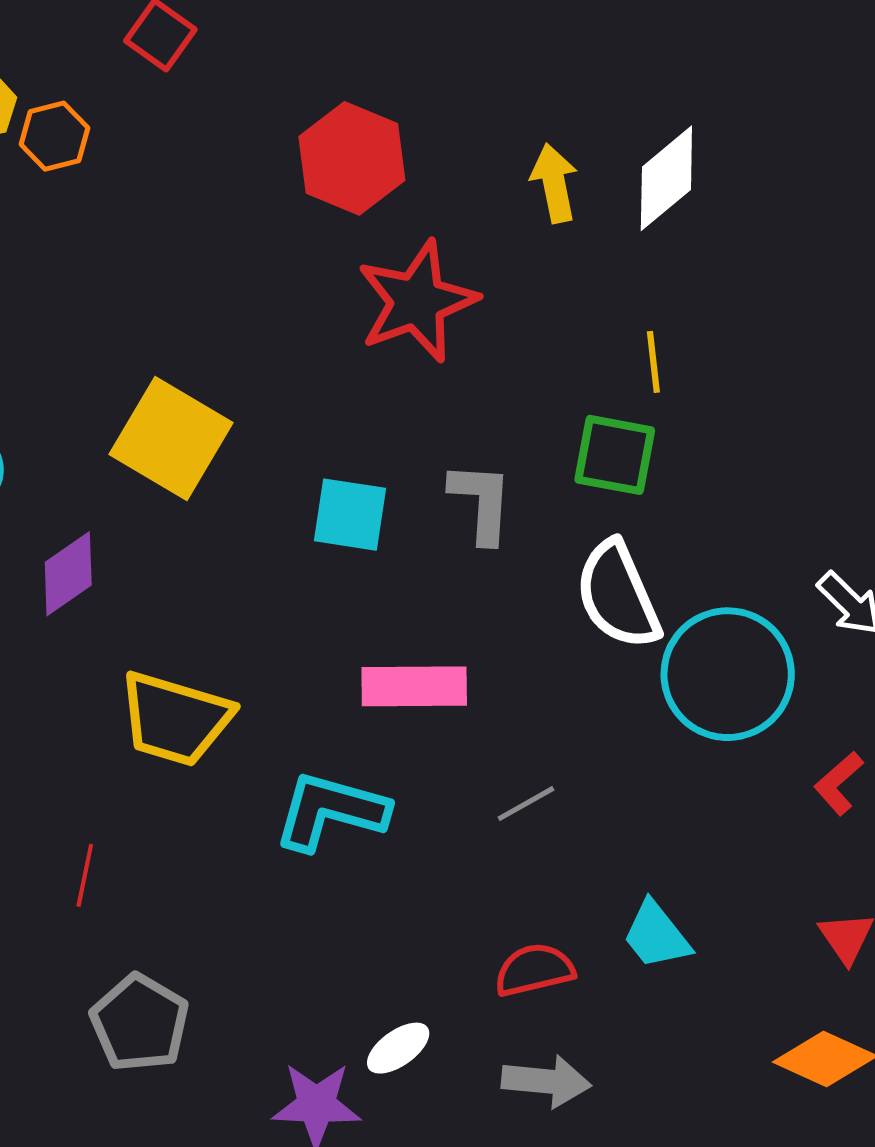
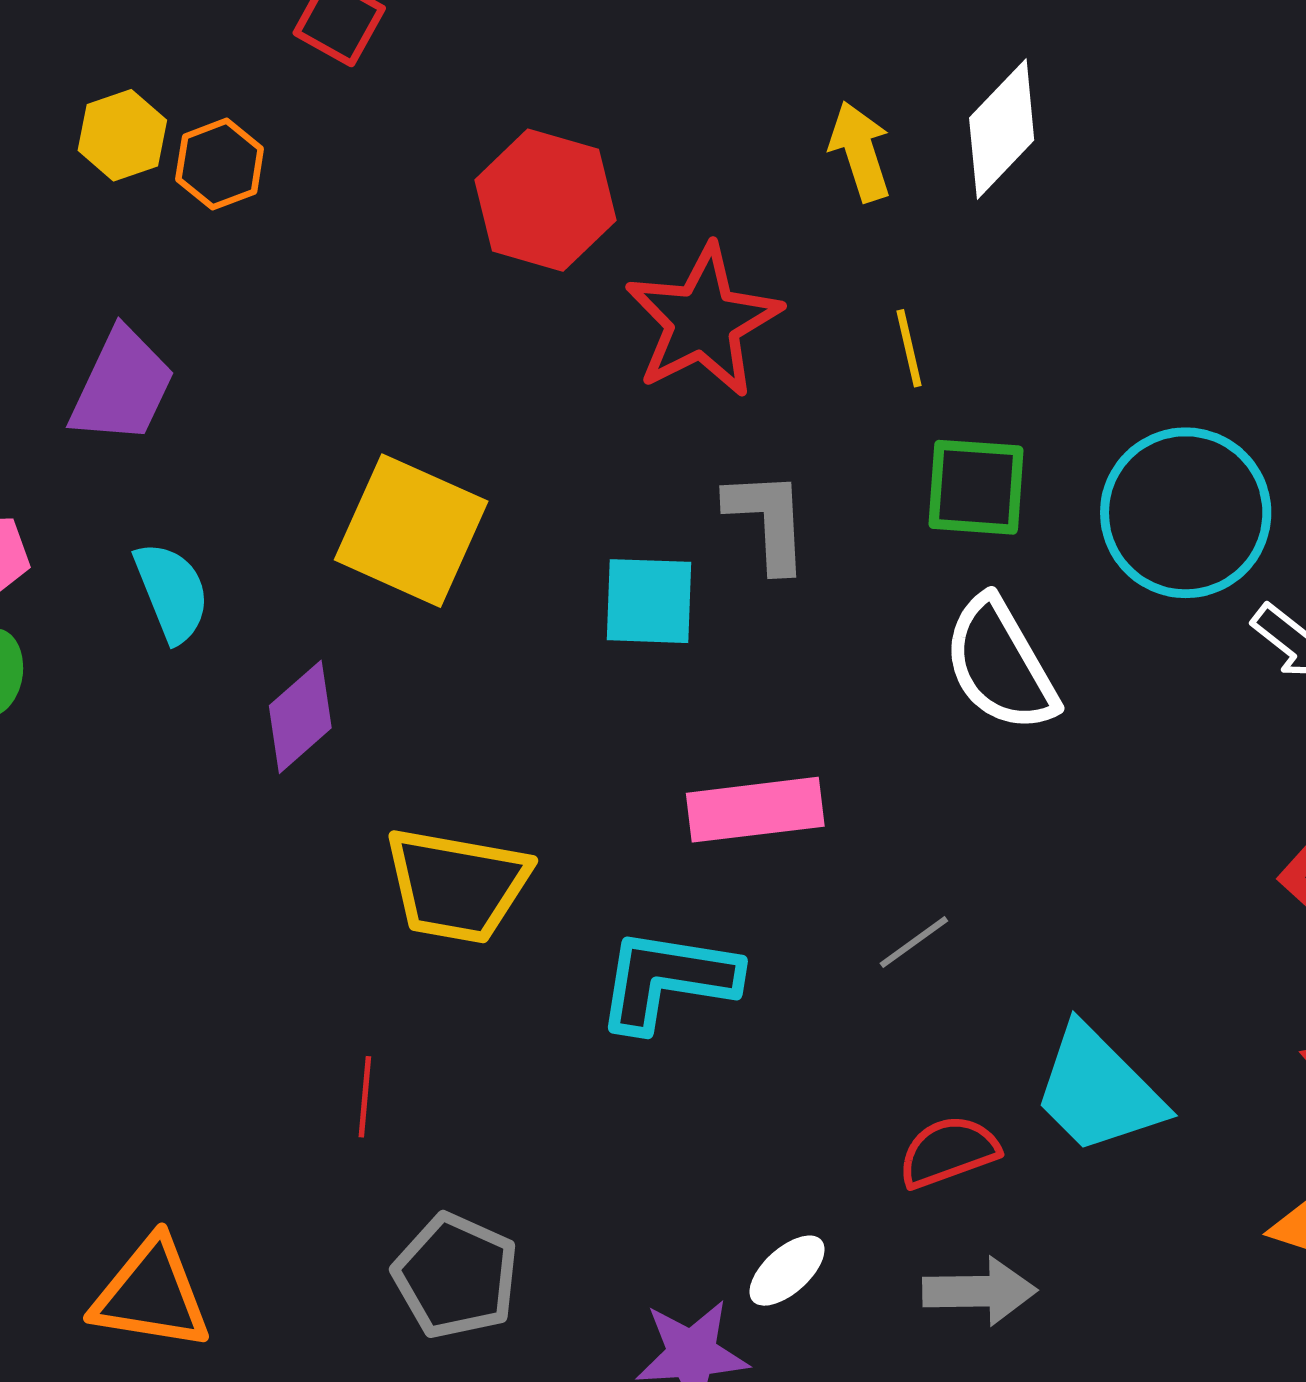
red hexagon: (352, 158) -> (545, 200), moved
yellow line: (653, 362) -> (909, 348), moved
gray L-shape: (481, 502) -> (768, 520), moved
cyan circle: (728, 674) -> (1186, 513), moved
cyan trapezoid: (656, 935) -> (1098, 1090), size x1.5

